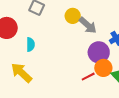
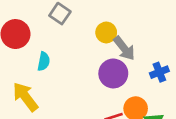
purple circle: (99, 52) -> (113, 73), moved

